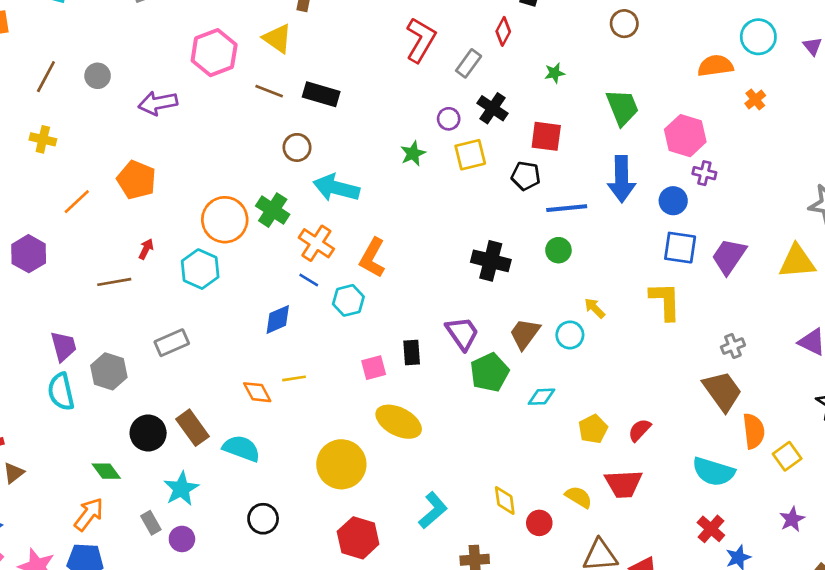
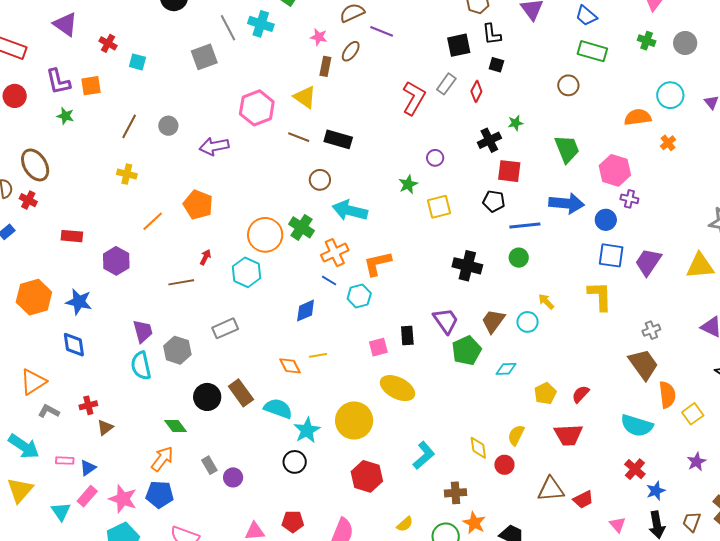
gray rectangle: (469, 63) -> (446, 84), moved
black cross: (492, 108) -> (489, 140), moved, turned 30
yellow square: (470, 155) -> (439, 207), moved
blue arrow: (622, 179) -> (567, 203), turned -84
orange cross: (316, 243) -> (335, 253), turned 32
orange L-shape: (372, 258) -> (377, 264), turned 48
cyan star: (181, 489) -> (307, 430), moved
yellow semicircle: (579, 497) -> (516, 435), moved, turned -95

